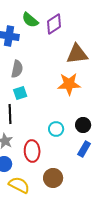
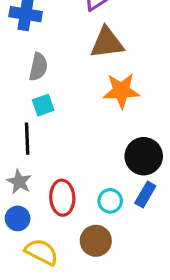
brown triangle: (77, 54) -> (107, 43), moved
black circle: (83, 125) -> (144, 156), size x1.5
cyan circle: (56, 129) -> (110, 201), moved

